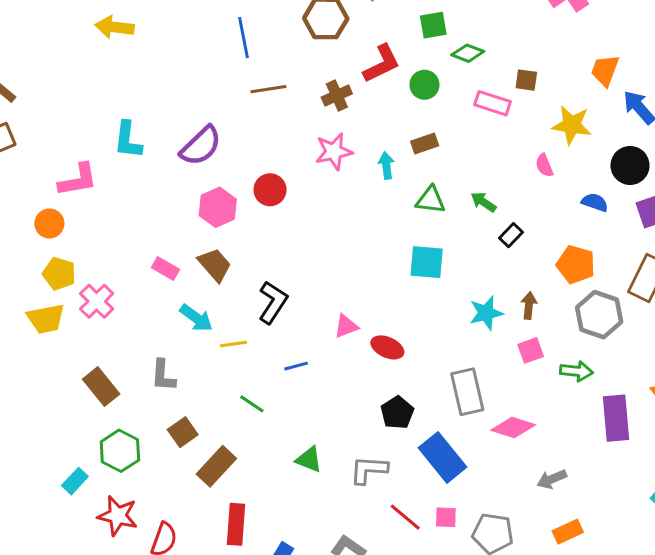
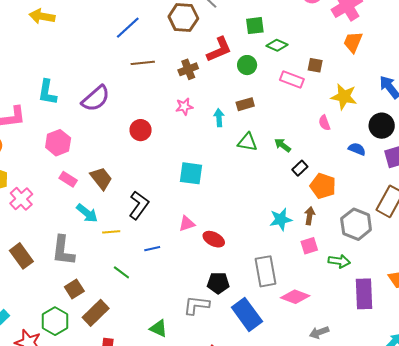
blue line: (243, 38) -> (128, 28), turned 56
orange trapezoid: (605, 70) -> (353, 42), moved
pink star: (334, 151) -> (184, 107), size x0.7
pink hexagon: (218, 207) -> (58, 143), moved
cyan square: (427, 262) -> (191, 173), moved
orange pentagon: (576, 264) -> (323, 186), moved
gray L-shape: (163, 376) -> (63, 251), size x1.4
black pentagon: (397, 413) -> (218, 283), turned 30
green hexagon: (120, 451) -> (55, 321), moved
green triangle: (309, 459) -> (159, 328), moved
gray L-shape: (369, 470) -> (196, 305), moved

